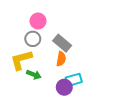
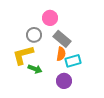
pink circle: (38, 21) -> (50, 18), moved
cyan rectangle: (74, 80) -> (73, 61), moved

